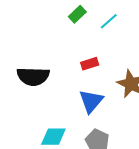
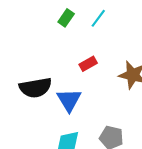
blue triangle: (91, 101) -> (69, 100), moved

